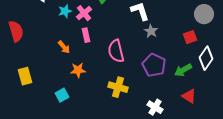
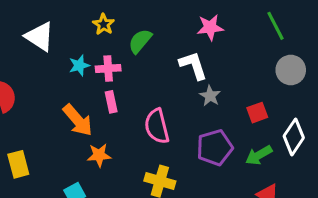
pink cross: (84, 13) -> (108, 68), turned 35
red square: (190, 37) -> (257, 113), moved
orange arrow: (64, 47) -> (78, 120), size x1.6
purple pentagon: (154, 65) -> (215, 148), turned 30

